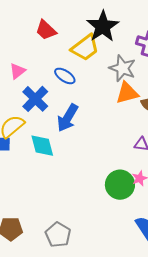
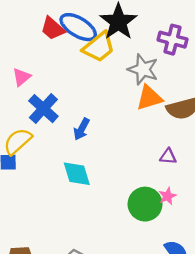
blue ellipse: (65, 76) -> (78, 27), moved, size x1.5
blue arrow: (68, 118) -> (82, 129), size x0.7
cyan diamond: (42, 146) -> (77, 174), moved

